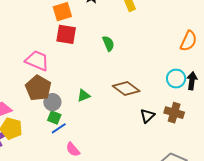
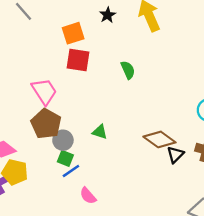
pink trapezoid: (37, 61) -> (44, 91), turned 35
brown diamond: (126, 88) -> (159, 139), moved
green triangle: (84, 96) -> (100, 132), turned 40

